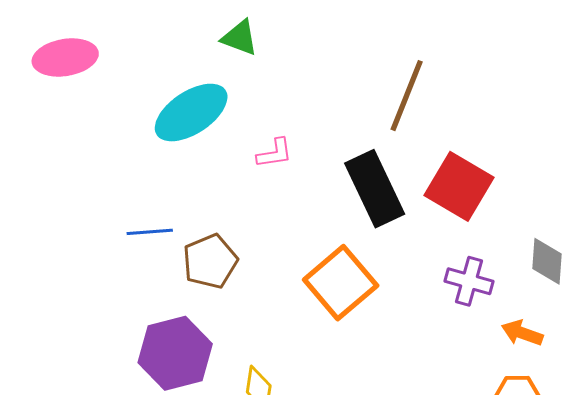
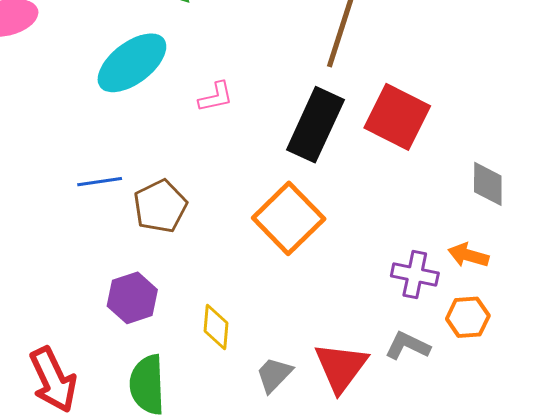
black rectangle: (375, 189) -> (315, 125), turned 54
purple cross: (469, 281) -> (415, 274), moved
purple hexagon: (175, 353) -> (132, 298), size x0.7

